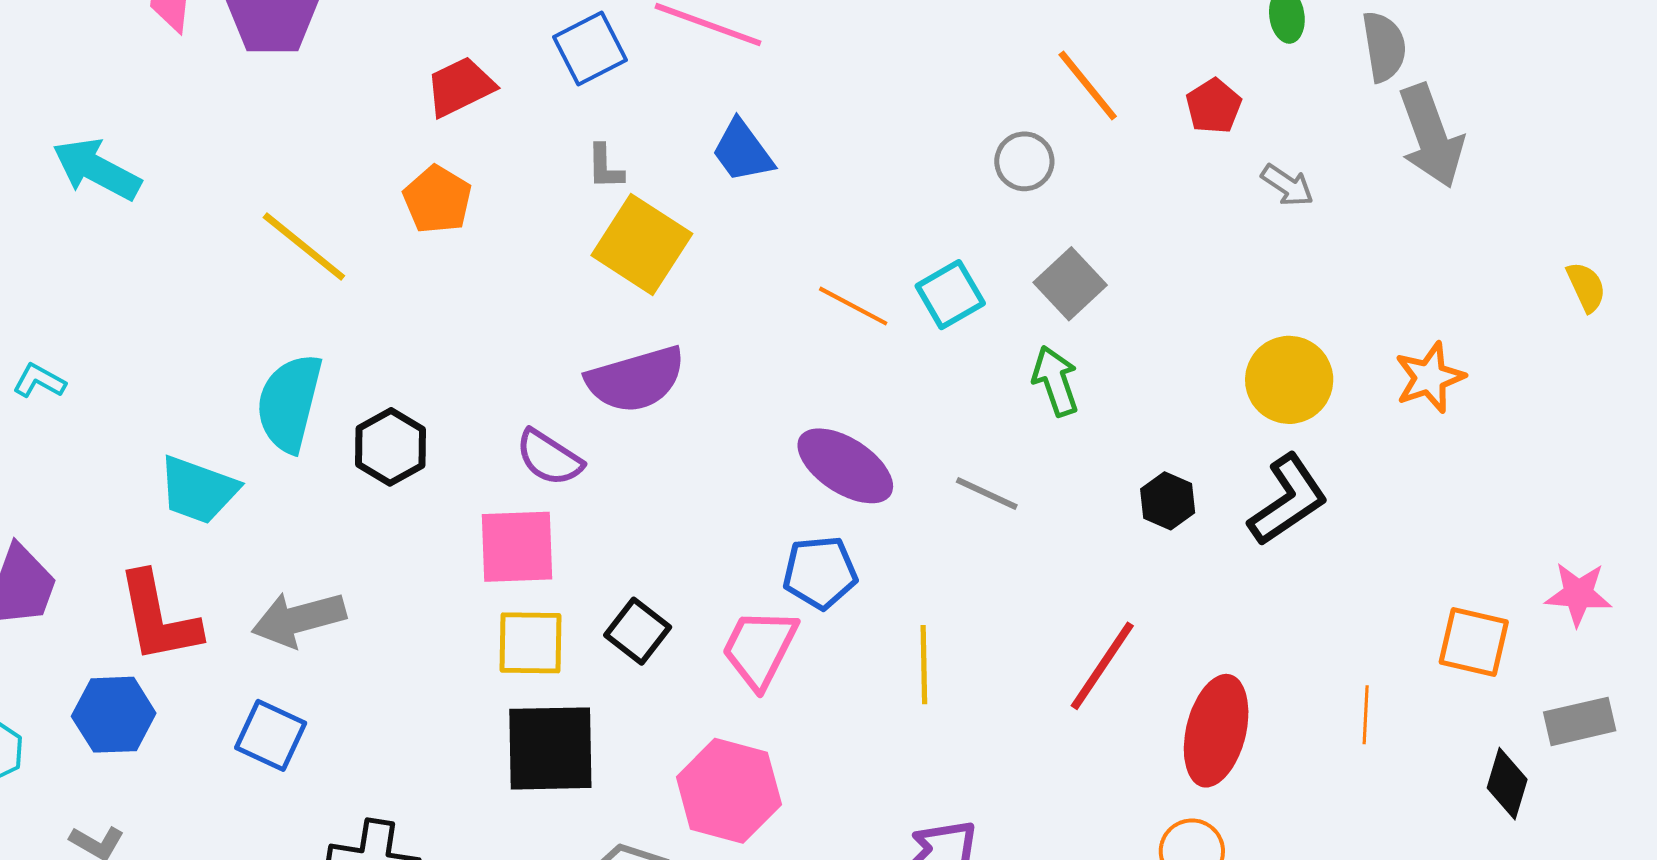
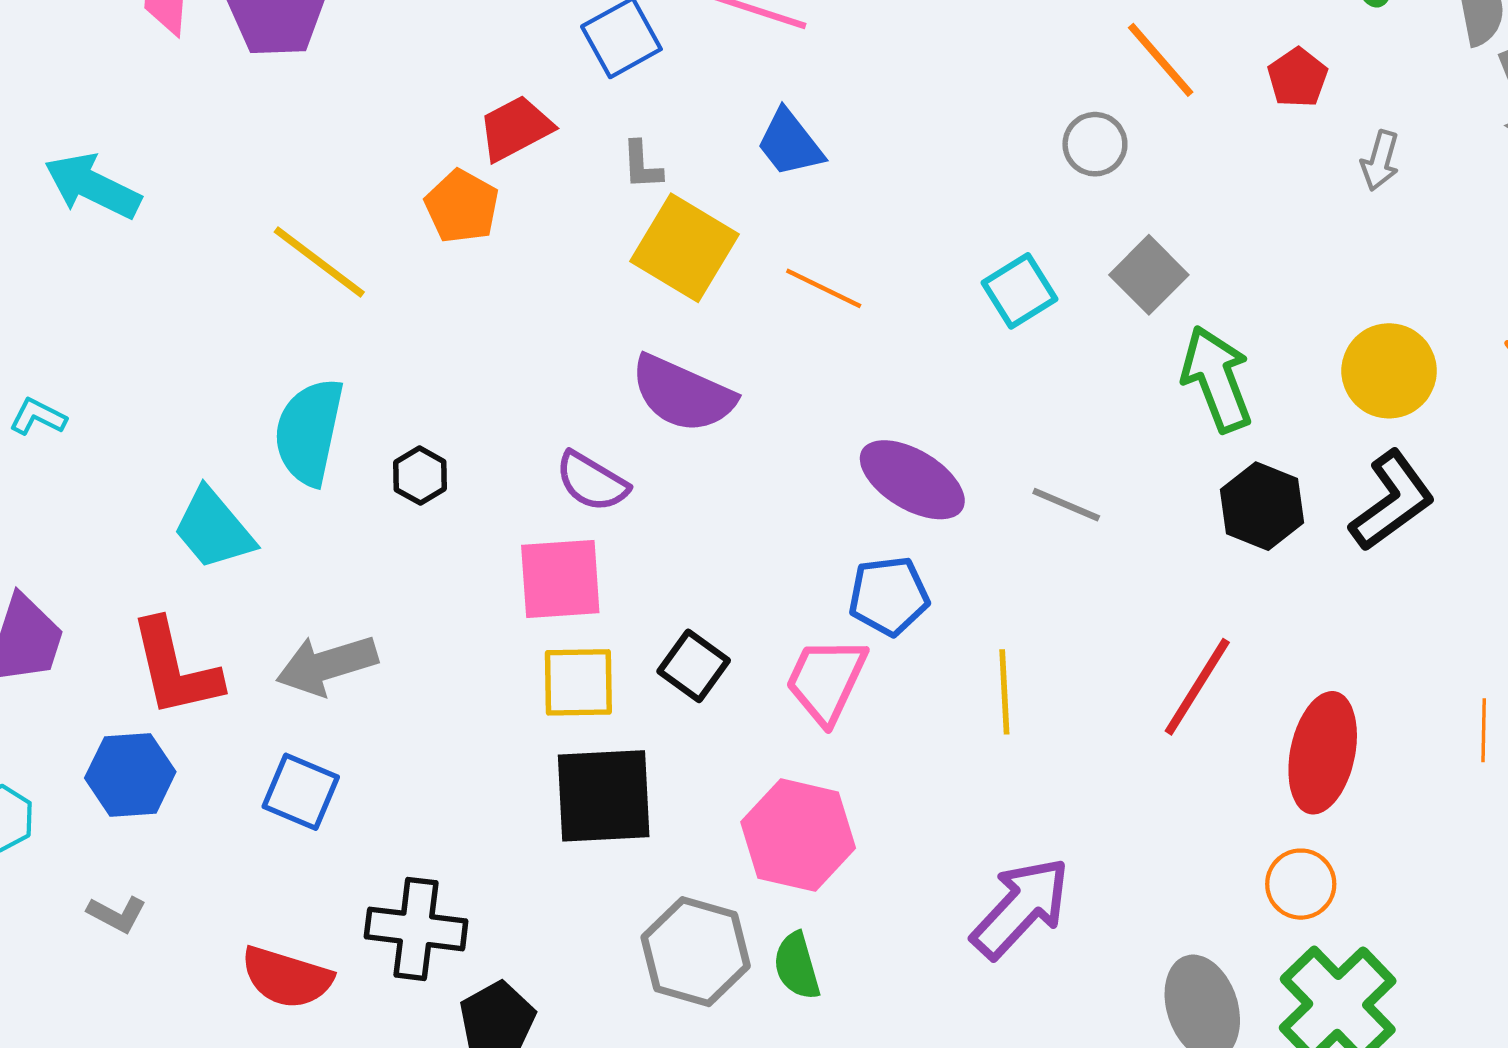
red trapezoid: (460, 87) -> (515, 128), moved
gray arrow: (1287, 185) -> (1380, 161), turned 74
orange line: (853, 306) -> (824, 288), moved
purple semicircle: (636, 379) -> (683, 394), turned 42
green arrow: (1056, 381) -> (1217, 379), moved, size x1.4
black hexagon: (391, 447) -> (420, 476), size x0.7
cyan trapezoid: (198, 490) -> (214, 529), turned 32
black hexagon: (1168, 501) -> (1262, 506), size x1.4

